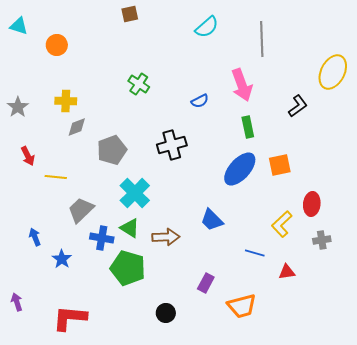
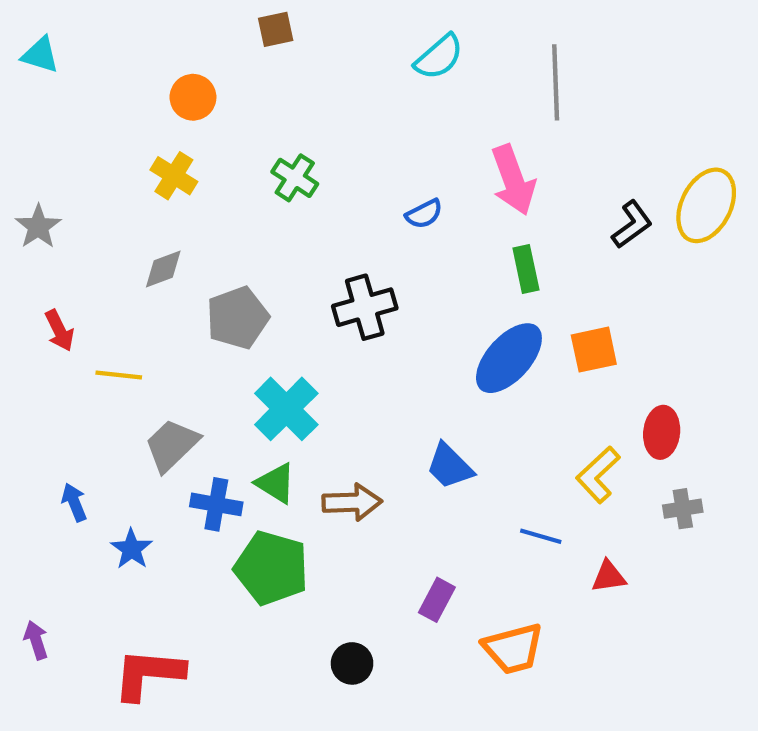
orange circle: (57, 45) -> (193, 97), moved
yellow ellipse: (333, 72) -> (706, 205), moved
yellow cross: (66, 101) -> (174, 176), moved, turned 30

